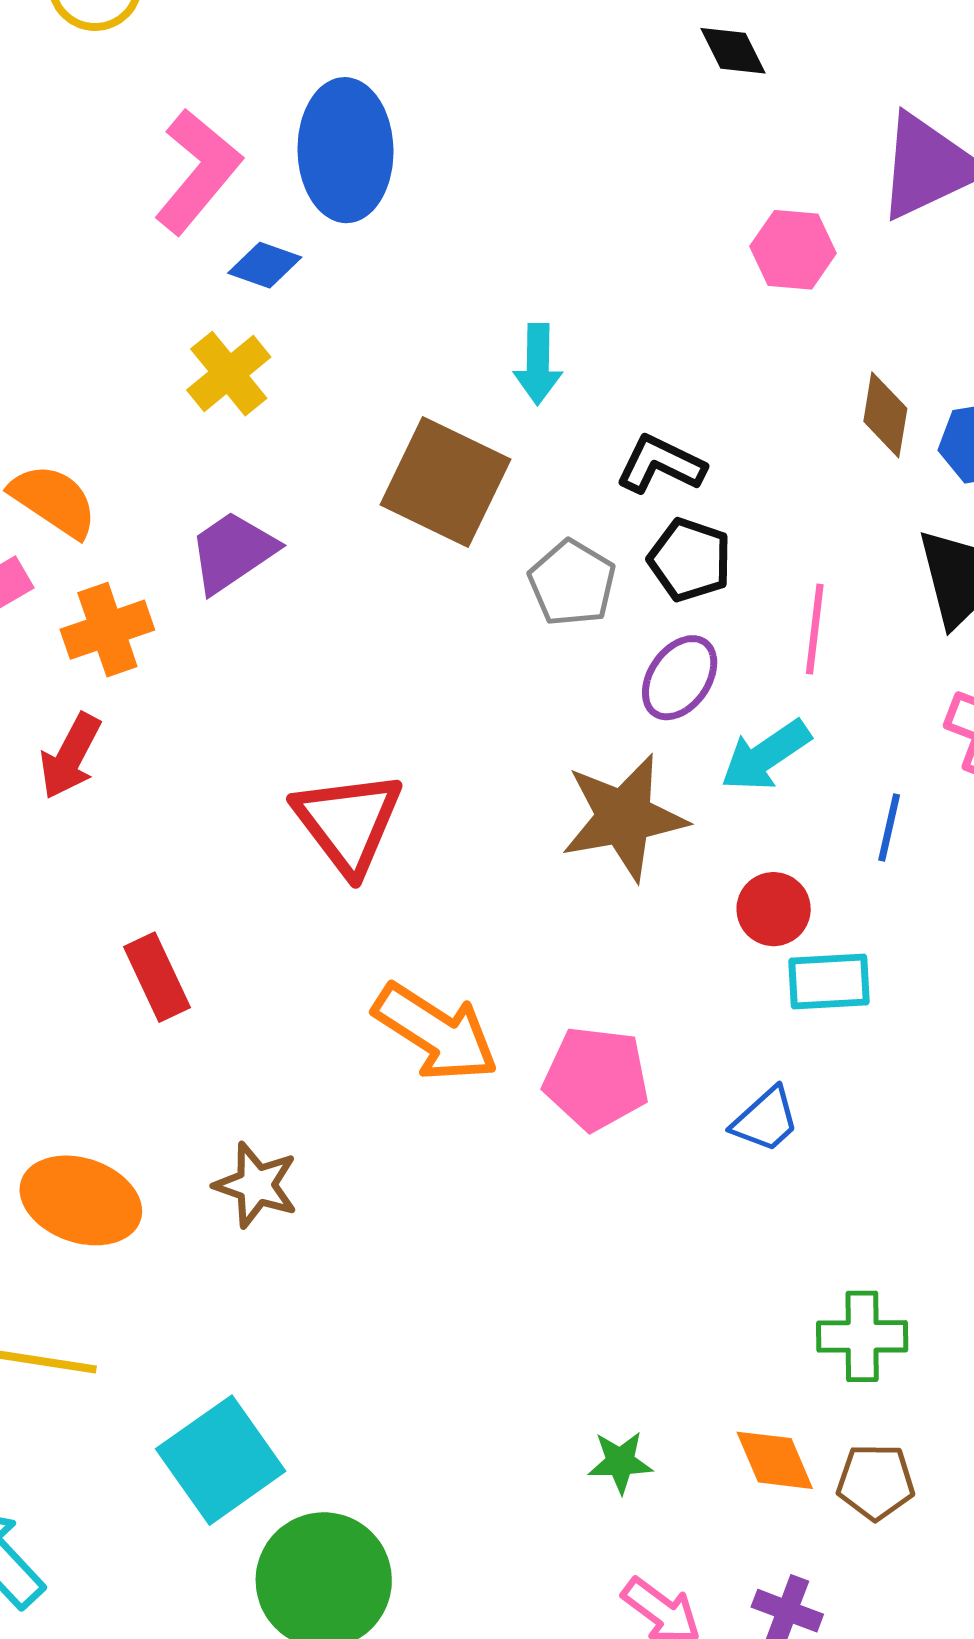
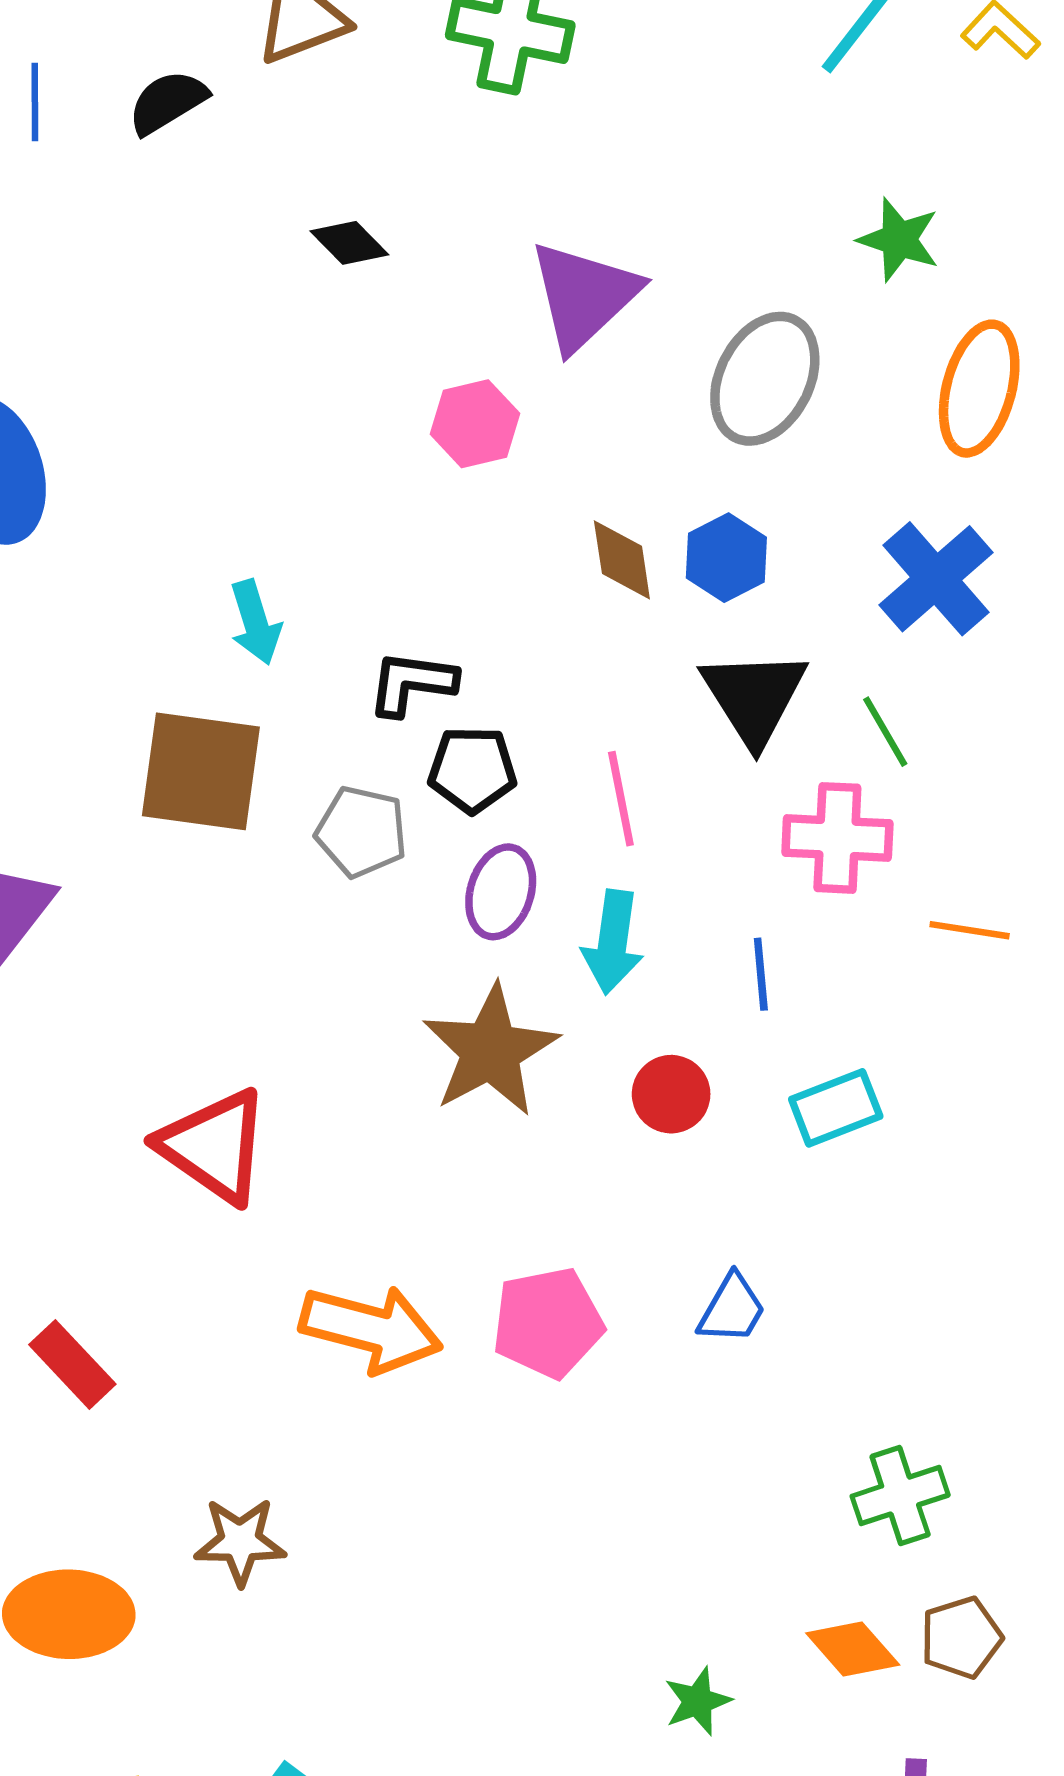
cyan arrow: (766, 755) -> (613, 942), turned -30
cyan rectangle: (829, 982) -> (836, 1108), moved

